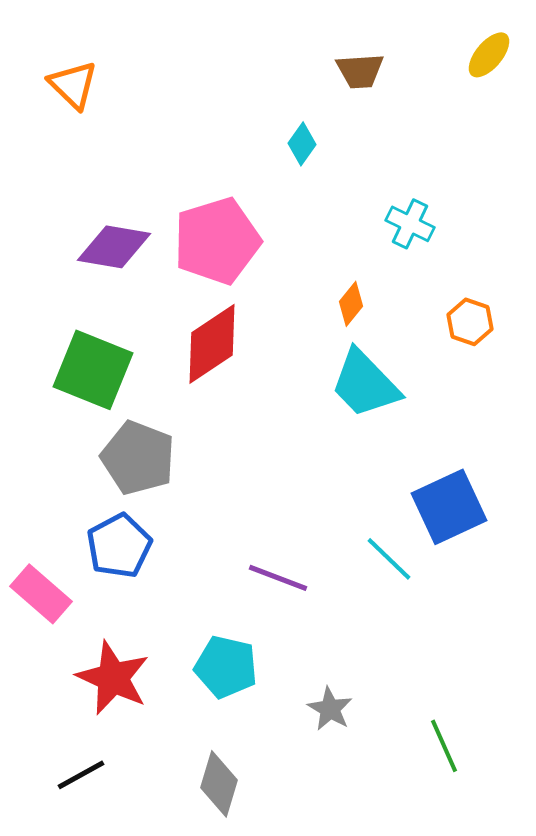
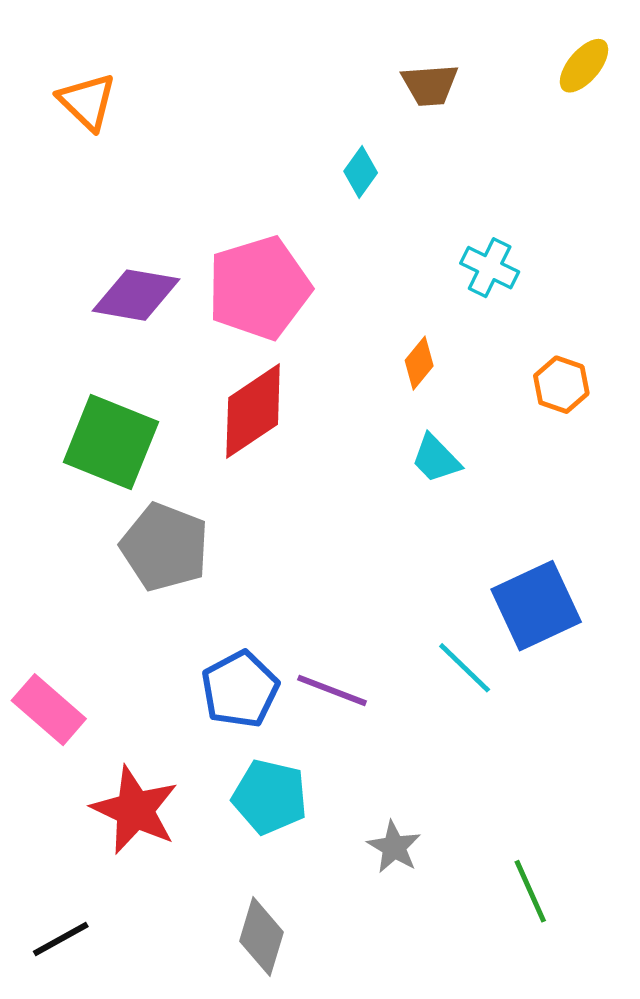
cyan trapezoid: (365, 384) -> (436, 459), size x0.6
blue pentagon: (119, 546) -> (240, 689), moved
black line: (81, 775) -> (61, 939), moved

